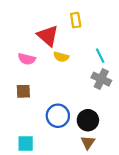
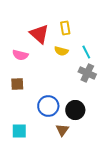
yellow rectangle: (76, 20) -> (65, 28), moved
yellow semicircle: (61, 57) -> (61, 51), moved
brown triangle: (88, 142) -> (62, 130), moved

